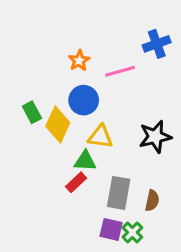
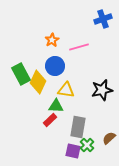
blue cross: (157, 44) -> (103, 19), moved
green rectangle: (32, 112) -> (21, 74), size x1.5
brown semicircle: (152, 201) -> (109, 138), moved, turned -144
green cross: (132, 232) -> (87, 145), moved

